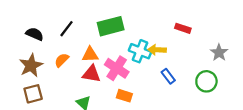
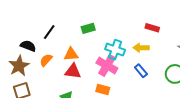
green rectangle: (111, 26) -> (88, 28), size x0.6
black semicircle: (35, 34) -> (28, 46), moved
yellow arrow: (157, 50) -> (141, 48), moved
pink cross: (117, 68) -> (107, 65), moved

